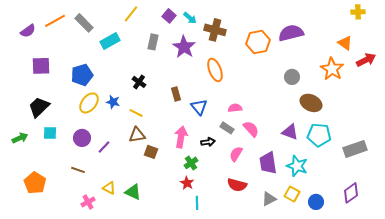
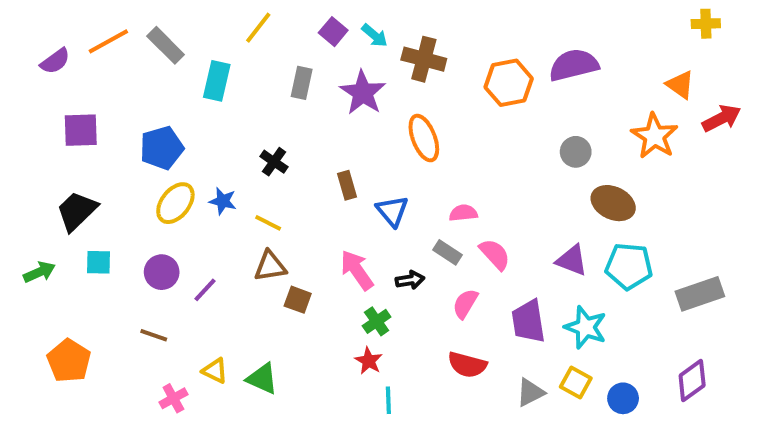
cyan rectangle: (110, 41) -> (217, 81), turned -48
pink arrow: (181, 137) -> (357, 270), turned -45

